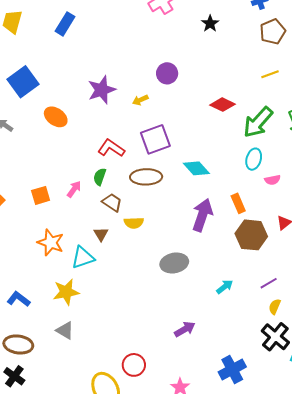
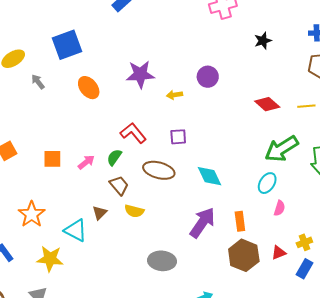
red diamond: (222, 105) -> (267, 104), moved
purple square: (155, 139) -> (178, 137), size x0.6
pink semicircle: (272, 180) -> (279, 208), turned -77
orange star: (51, 243) -> (32, 214), moved
cyan triangle: (83, 258) -> (76, 230), turned 30

